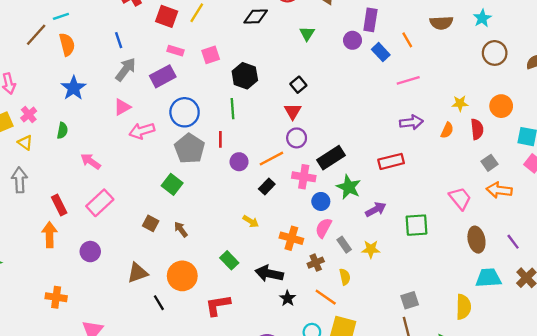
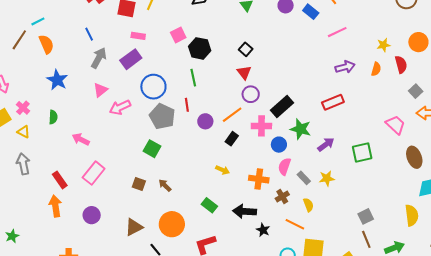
pink square: (211, 55) -> (178, 35), moved

